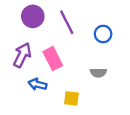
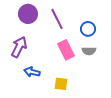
pink rectangle: (53, 59) -> (66, 50), moved
gray semicircle: (98, 73) -> (89, 51), moved

